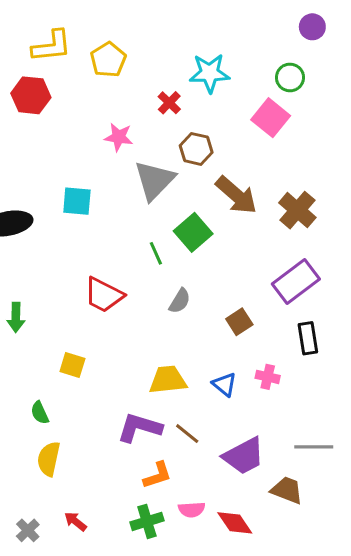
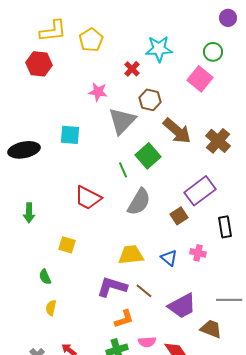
purple rectangle: (296, 282) -> (200, 191), moved
gray semicircle: (180, 301) -> (139, 202), size x1.6
yellow semicircle: (49, 459) -> (51, 308), size x0.7

